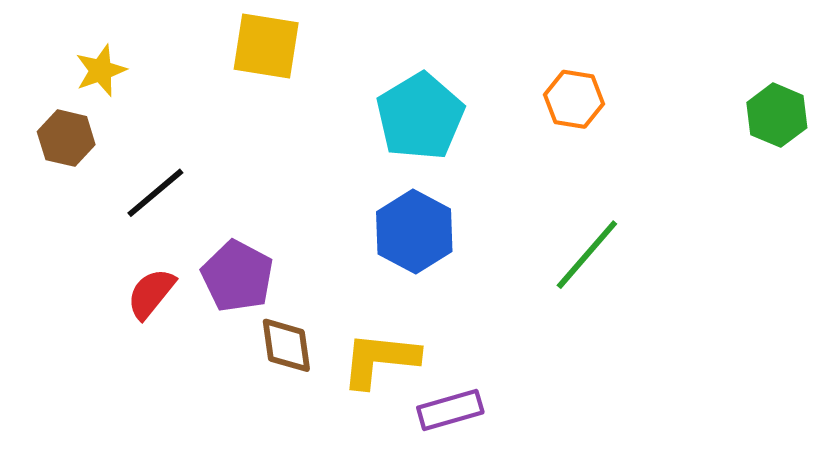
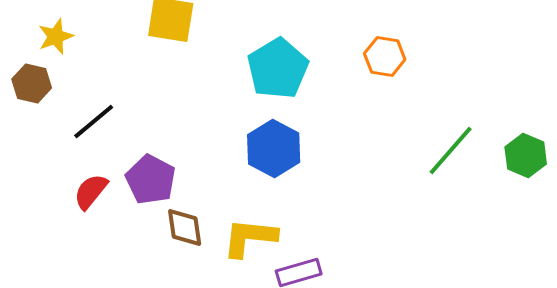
green hexagon: (777, 115) -> (526, 155), moved
green line: (587, 255) -> (451, 150), moved

